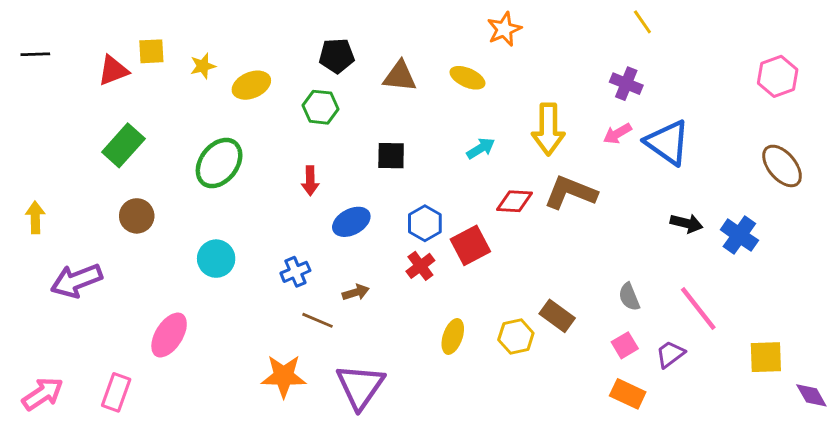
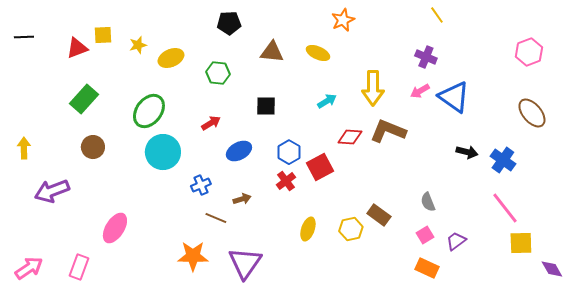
black pentagon: (337, 56) -> (229, 23), moved
red arrow: (310, 181) -> (211, 123), turned -120
cyan circle: (216, 259) -> (163, 152), moved, size x1.4
pink line: (698, 309) -> (505, 208), moved

